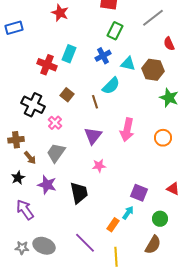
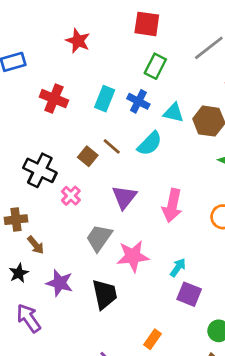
cyan rectangle: (69, 54) -> (105, 99), moved
blue cross: (103, 56) -> (138, 101), turned -35
red cross: (47, 65) -> (54, 99), moved
brown line: (95, 102) -> (112, 146), moved, turned -32
purple triangle: (93, 136) -> (124, 197), moved
gray trapezoid: (56, 153) -> (99, 238), moved
pink star: (99, 166) -> (133, 256), size x1.6
cyan arrow: (128, 213) -> (178, 267), moved

